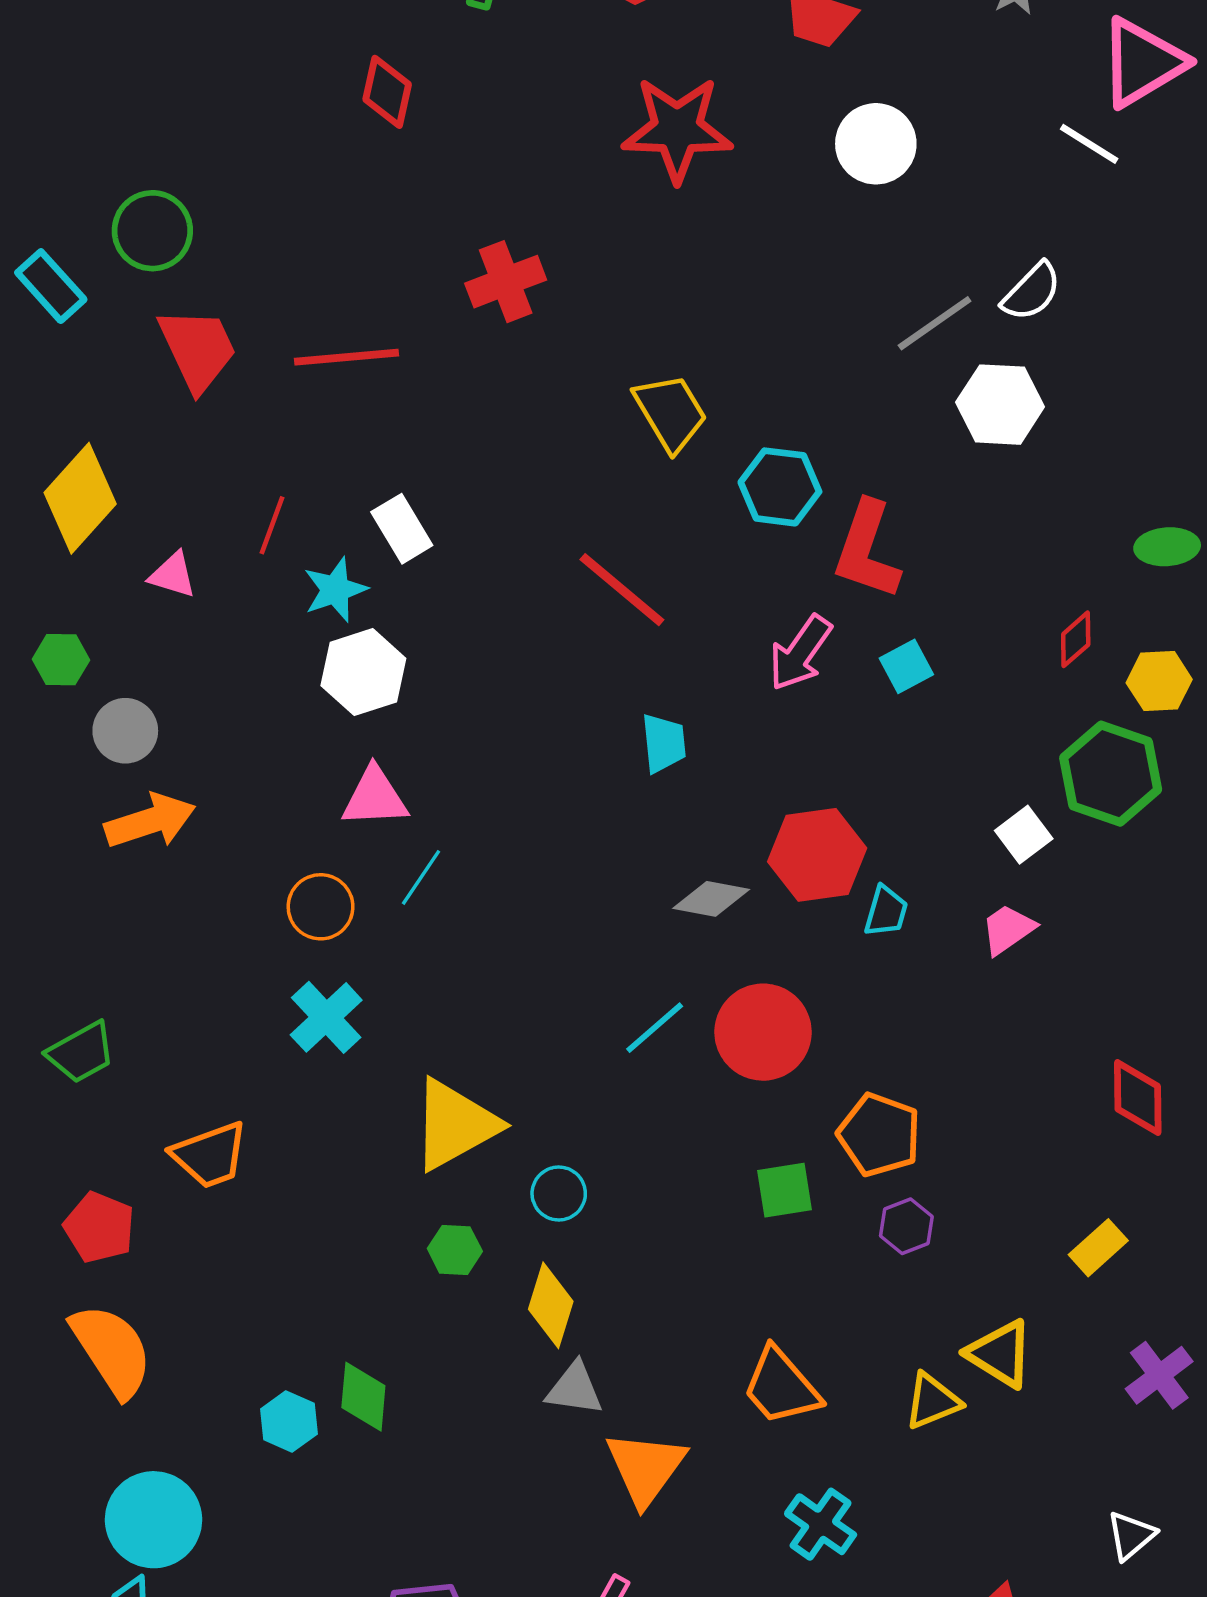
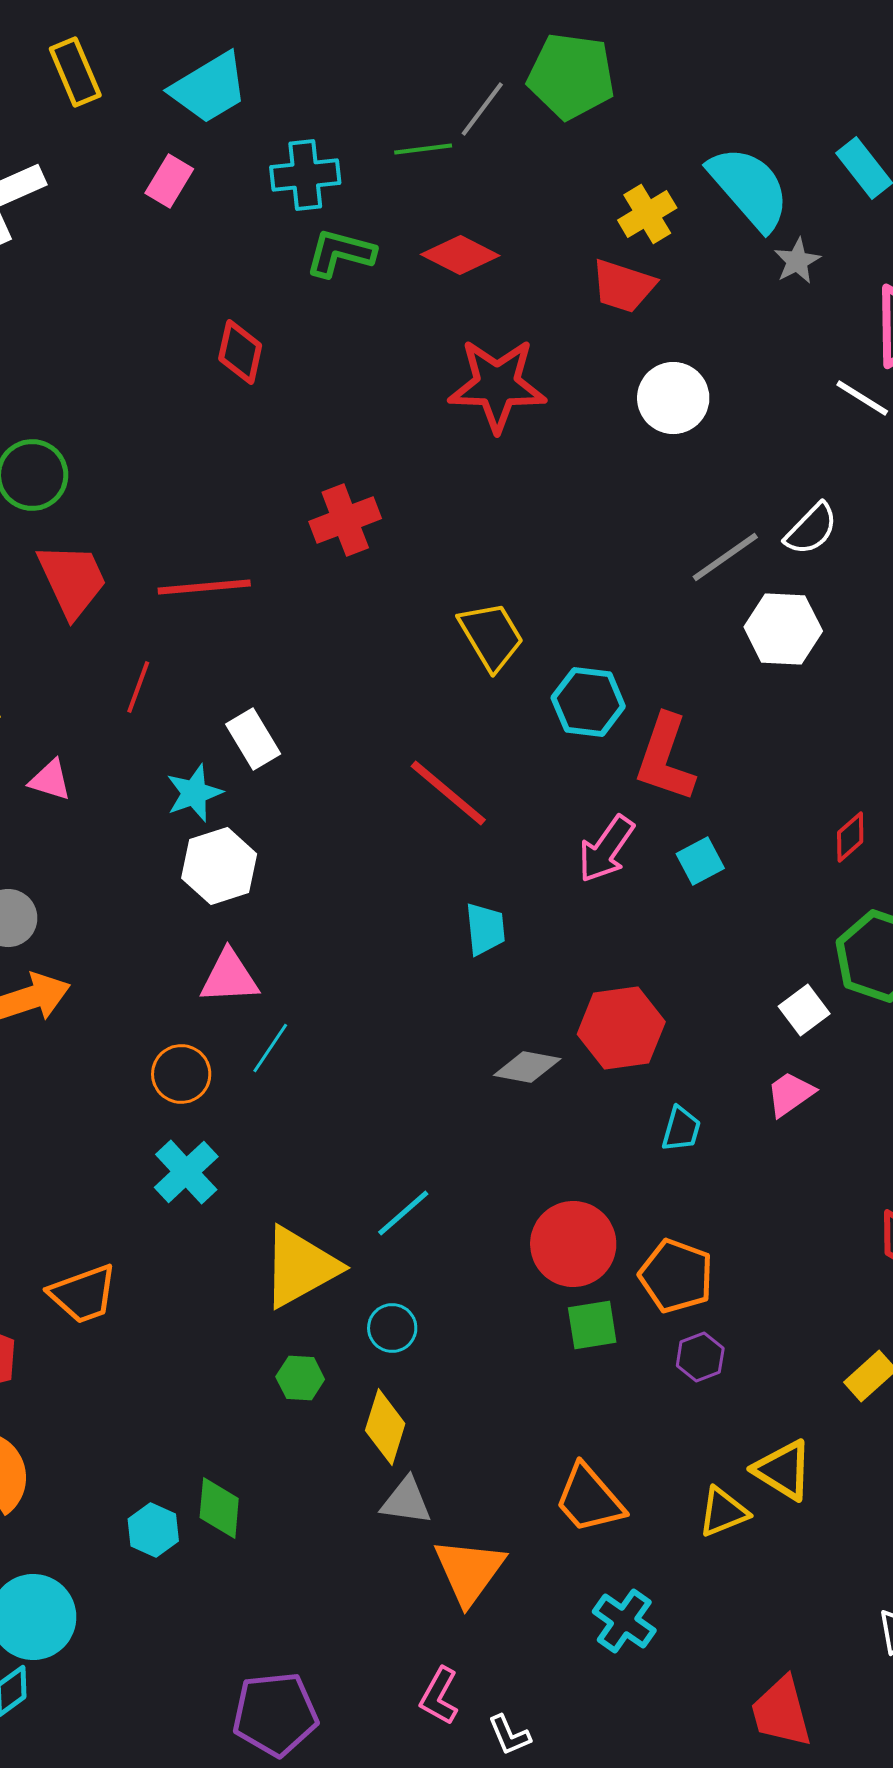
red line: (272, 525) -> (138, 687), moved
cyan trapezoid: (886, 911) -> (681, 1129), moved
cyan line: (655, 1028) -> (403, 1213), moved
red circle: (763, 1032) -> (573, 1244), moved

